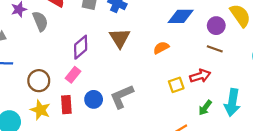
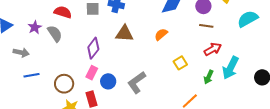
brown triangle: (120, 38) -> (125, 34), turned -42
red arrow: (200, 76) -> (213, 49), moved
blue circle: (94, 99) -> (108, 81), moved
cyan arrow: (232, 103) -> (230, 68), turned 30

